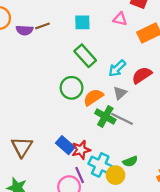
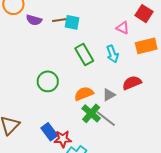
cyan square: (82, 22) -> (72, 22), moved
brown line: (42, 26) -> (59, 20), moved
cyan arrow: (117, 68) -> (112, 54), moved, turned -78
green circle: (72, 88) -> (48, 81), moved

